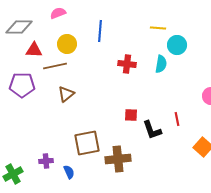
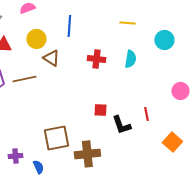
cyan circle: (177, 45) -> (164, 40), moved
brown line: (55, 66) -> (24, 79), moved
brown triangle: (66, 94) -> (51, 58), moved, turned -48

